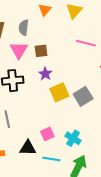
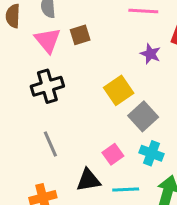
purple star: (45, 74) -> (150, 54), moved
gray square: (83, 96) -> (143, 116), moved

